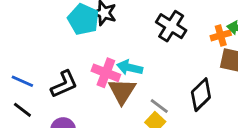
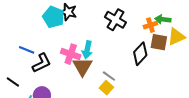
cyan arrow: (130, 68) -> (87, 50), turned -90
blue line: (22, 81) -> (27, 50), moved
black diamond: (201, 95) -> (140, 54), moved

